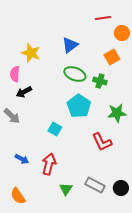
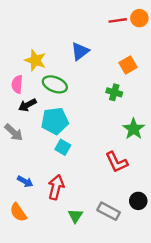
orange circle: (122, 33) -> (139, 18), moved
green ellipse: (75, 74) -> (55, 84), moved
cyan pentagon: (79, 106) -> (55, 121), moved, turned 30
green star: (117, 113) -> (134, 129), turned -30
black circle: (121, 188) -> (138, 201), moved
orange semicircle: (18, 196) -> (18, 212), moved

